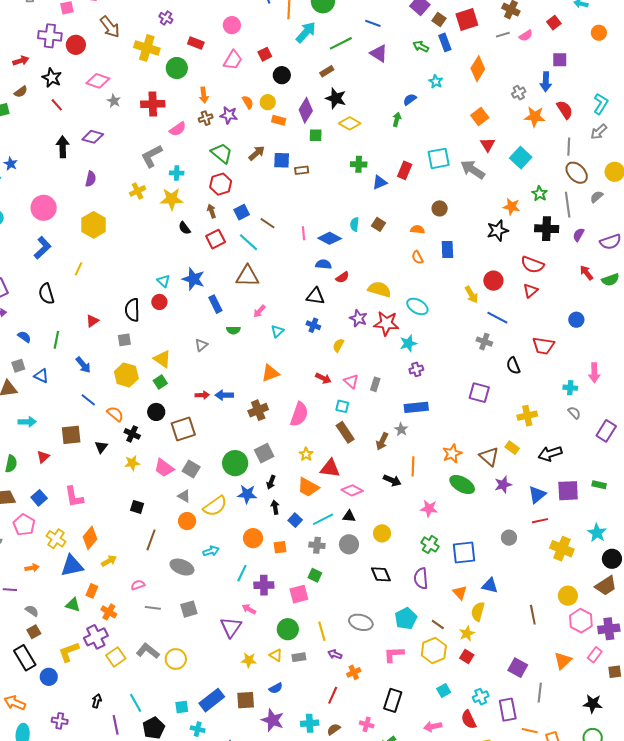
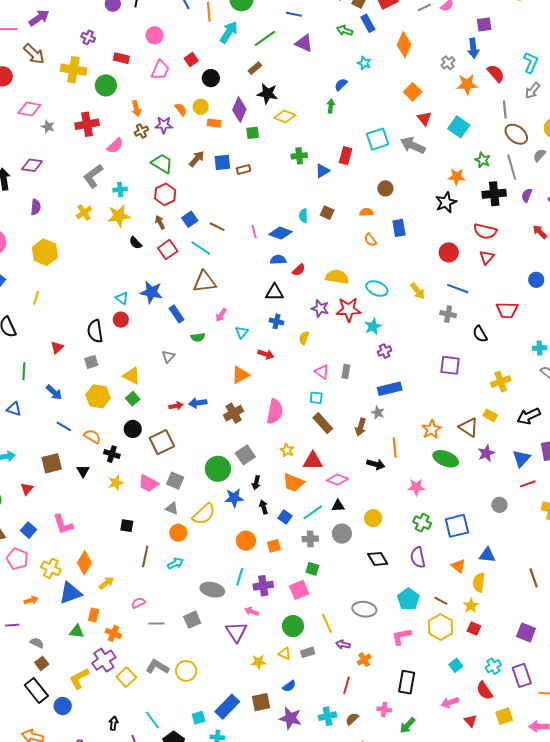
yellow arrow: (471, 295) -> (418, 291), moved
red arrow: (323, 378) -> (266, 354), moved
cyan arrow: (211, 551) -> (175, 563), moved
gray ellipse: (182, 567) -> (212, 590), moved

